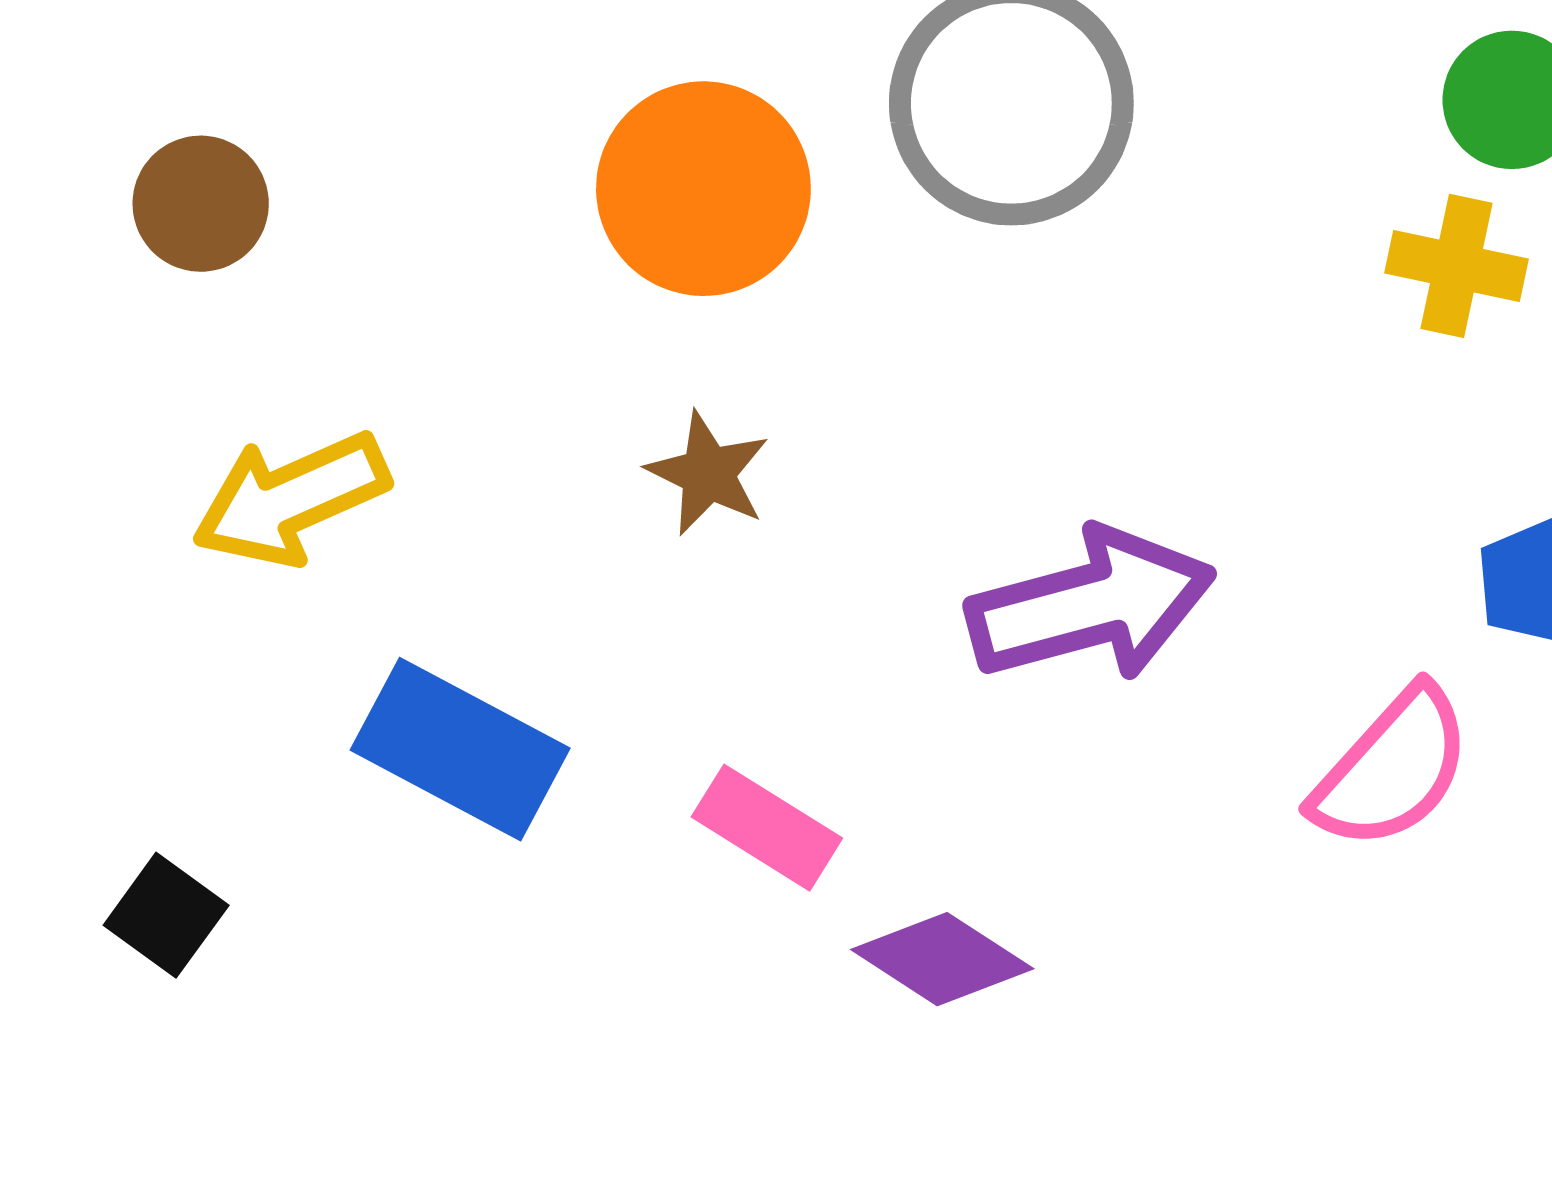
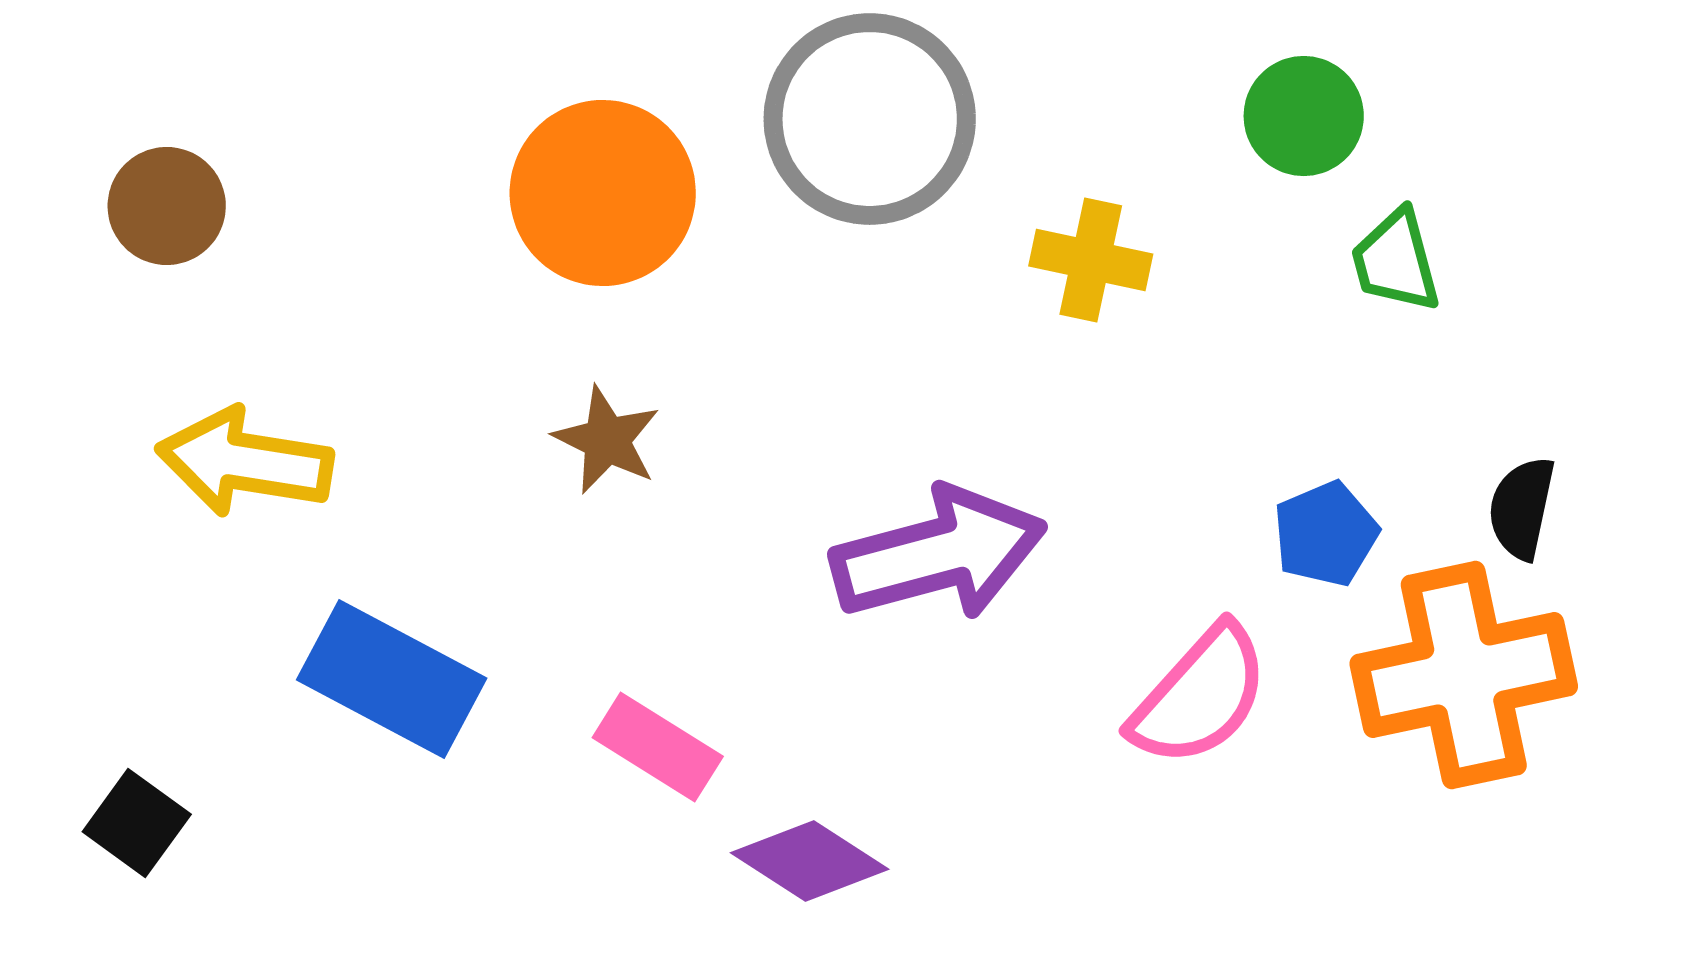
yellow cross: (1456, 266) -> (1091, 260), moved
yellow arrow: (291, 499) -> (245, 462), turned 33

